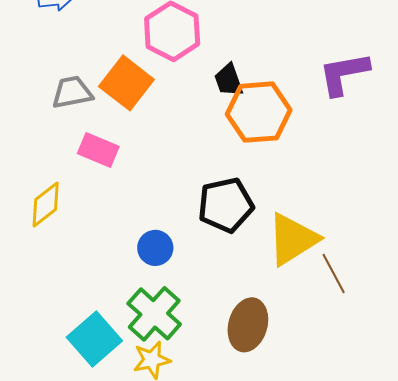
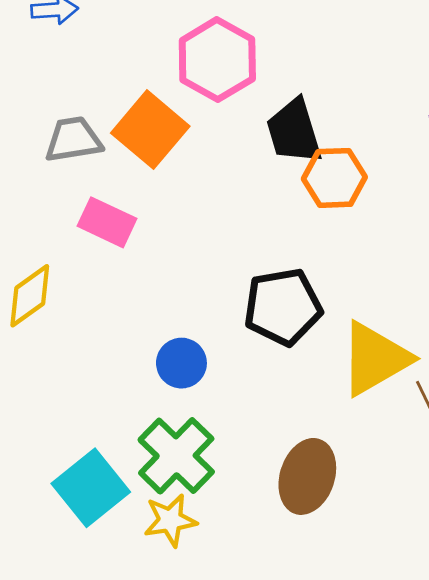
black trapezoid: (229, 80) -> (294, 131), size x1.4
orange hexagon: (259, 112) -> (334, 178), size x0.7

